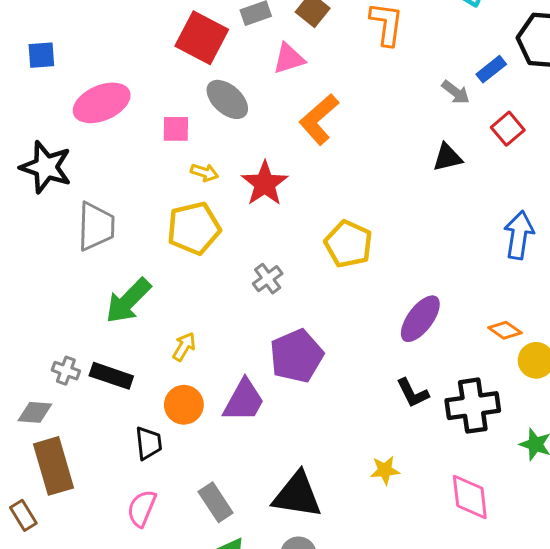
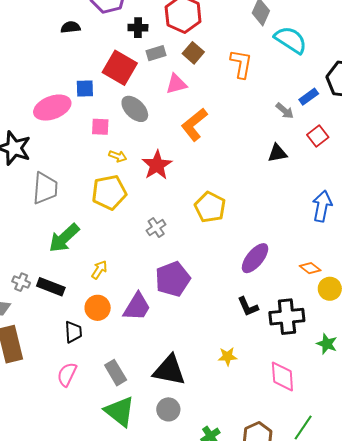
blue square: (41, 55) -> (85, 88), moved

